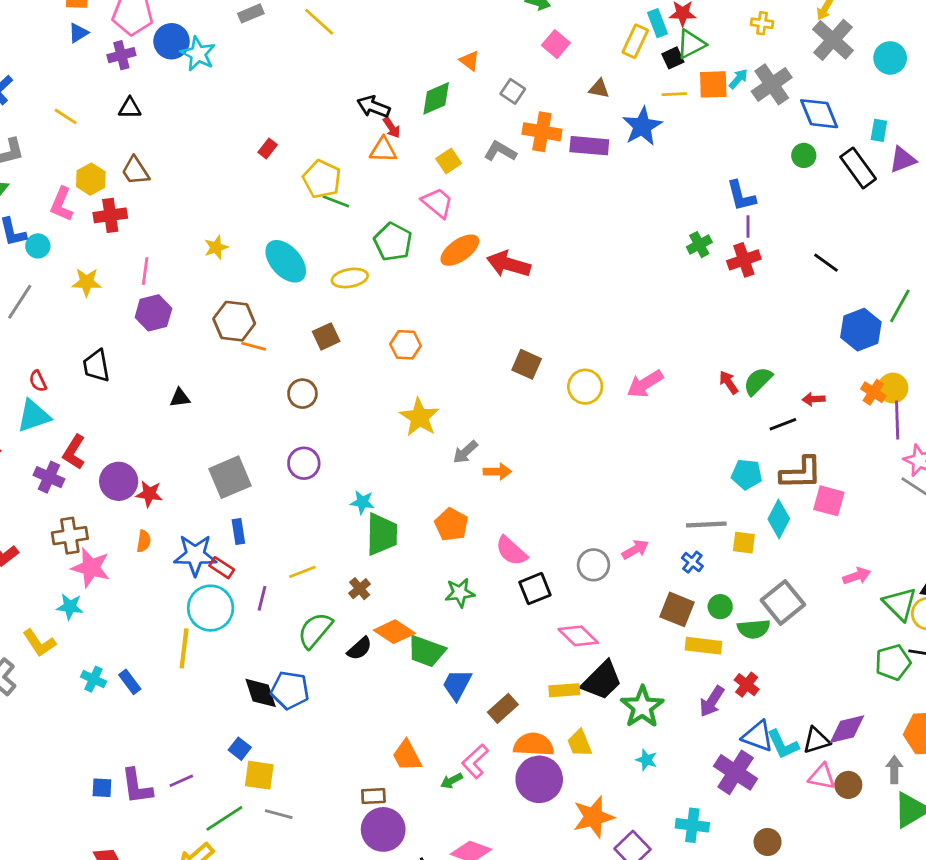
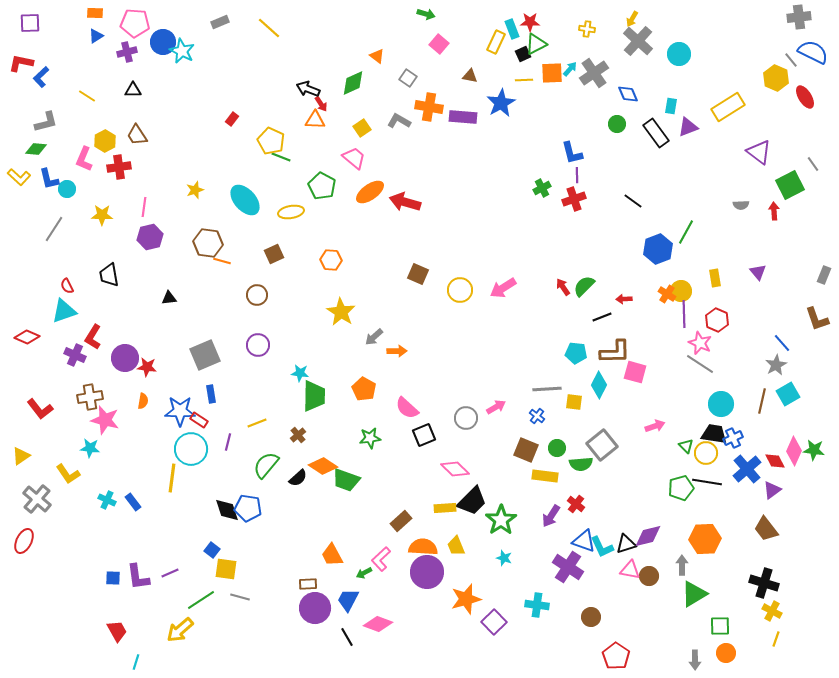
blue diamond: (819, 114) -> (628, 94), size x0.7
green triangle: (900, 604) -> (686, 446), size x0.6
blue trapezoid: (457, 685) -> (348, 600), moved

